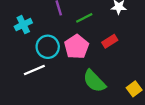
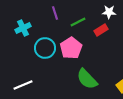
red rectangle: (110, 41) -> (101, 30), moved
white line: (34, 70) -> (23, 85), moved

